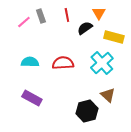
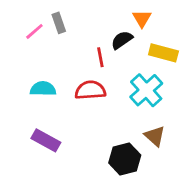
red line: (67, 15) -> (100, 57), moved

